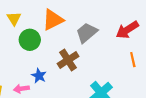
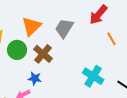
brown cross: (68, 60) -> (43, 54), moved

